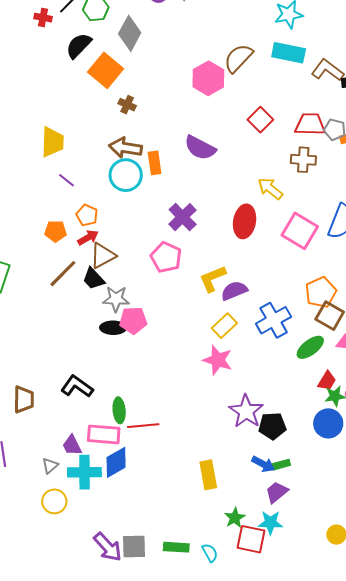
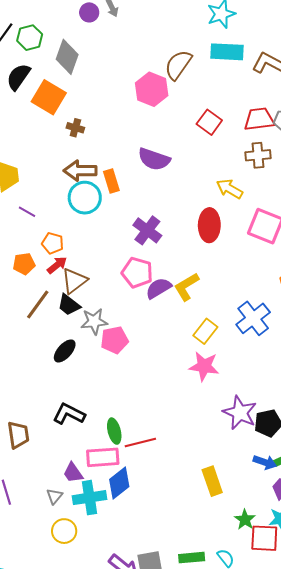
purple semicircle: (234, 291) -> (158, 288), moved
black ellipse: (113, 328) -> (65, 351), moved, turned -40

